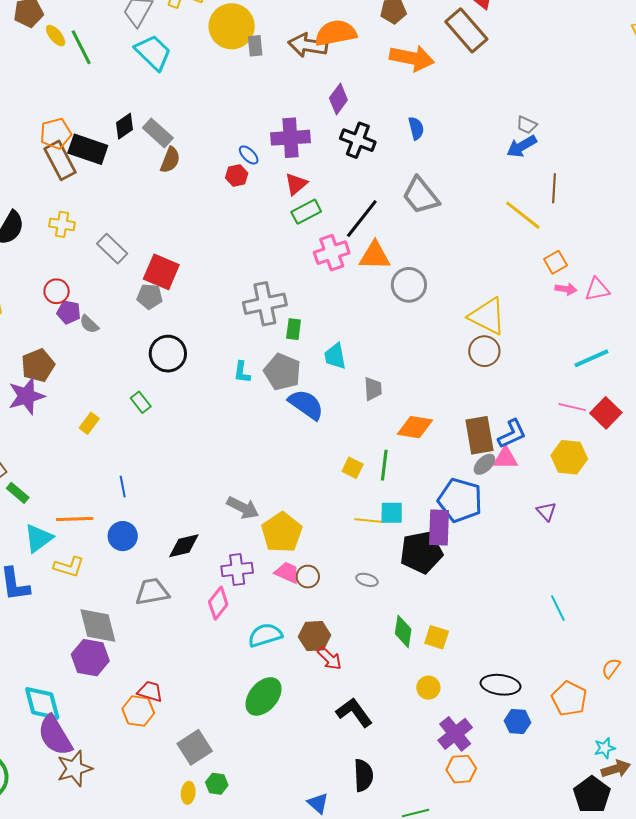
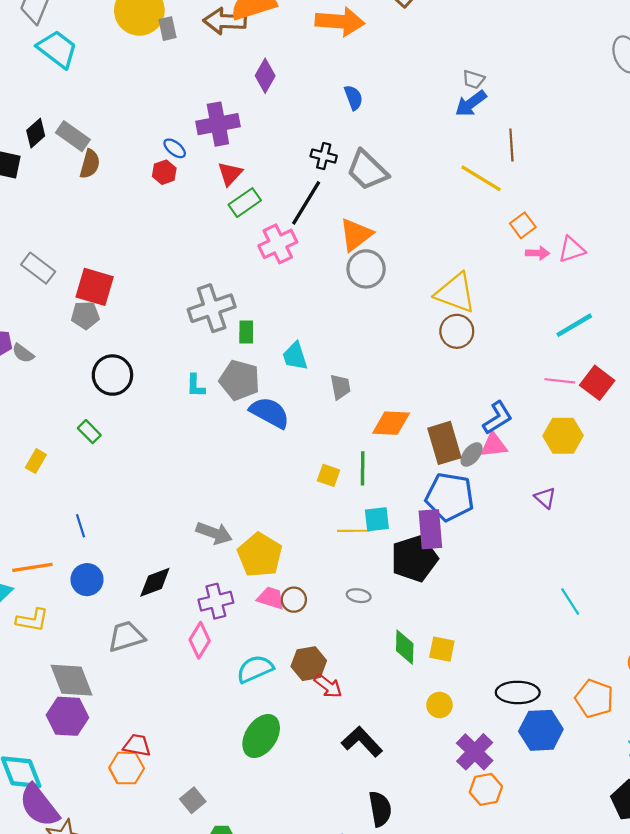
black cross: (358, 140) -> (324, 156), moved, size x0.7
orange triangle: (375, 256) -> (356, 235), moved, turned -32
brown rectangle: (479, 435) -> (444, 443), moved
blue hexagon: (517, 722) -> (541, 730), size x1.5
gray square: (195, 747) -> (193, 800), size x0.7

